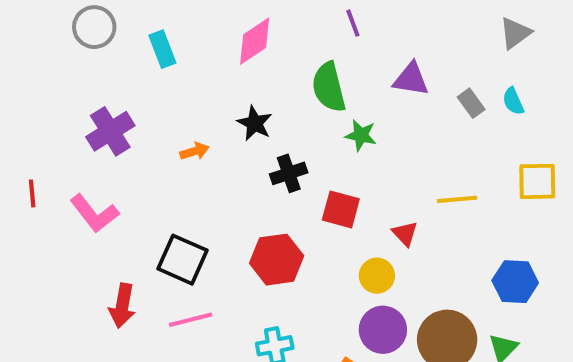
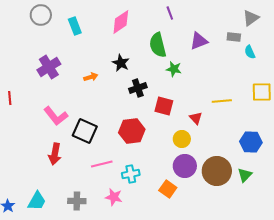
purple triangle: (411, 79) -> (199, 41), turned -30
gray rectangle: (471, 103) -> (234, 37), moved, turned -48
pink L-shape: (94, 213) -> (56, 116), moved
pink line: (190, 320) -> (102, 164), moved

